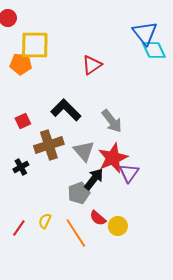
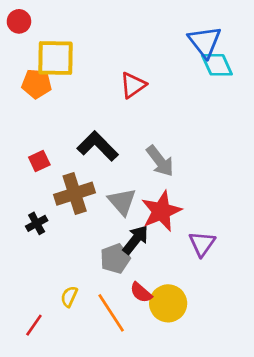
purple triangle: (129, 173) -> (202, 244), moved
yellow circle: (118, 226) -> (168, 303), size x1.4
red line: (19, 228) -> (34, 325), moved

